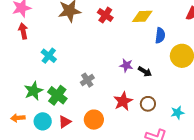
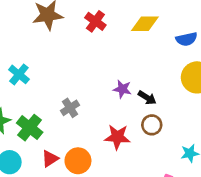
blue semicircle: (160, 35) -> (187, 39), moved, turned 70
red star: (123, 101) -> (117, 137), turned 30
brown circle: (148, 104) -> (152, 125), moved
red triangle: (65, 122) -> (50, 159), moved

